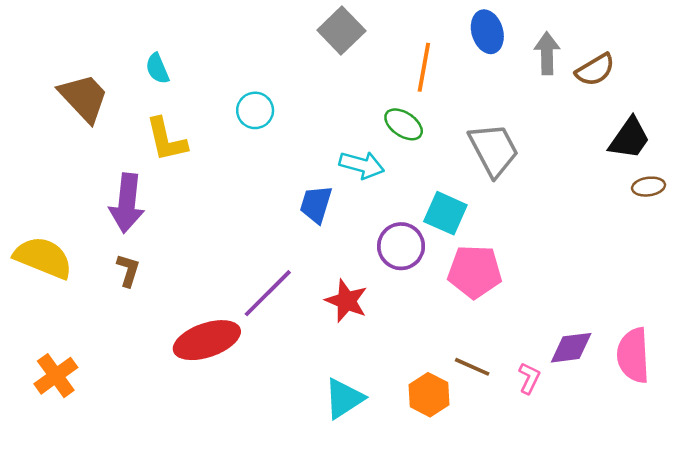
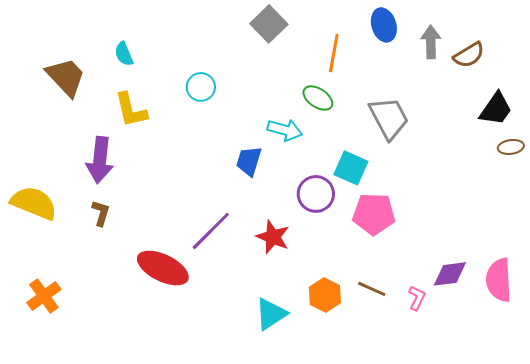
red ellipse: (207, 340) -> (163, 268), turned 45
orange hexagon: (429, 395) -> (325, 295), moved

